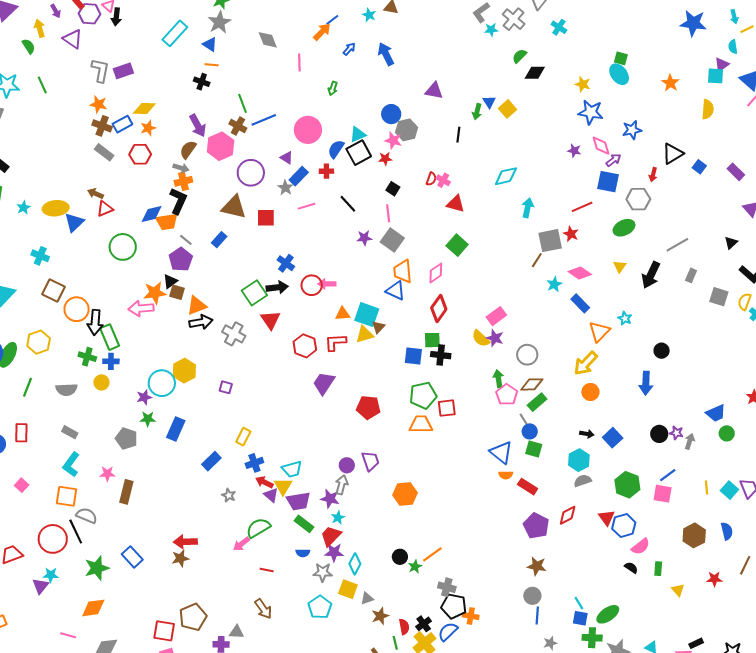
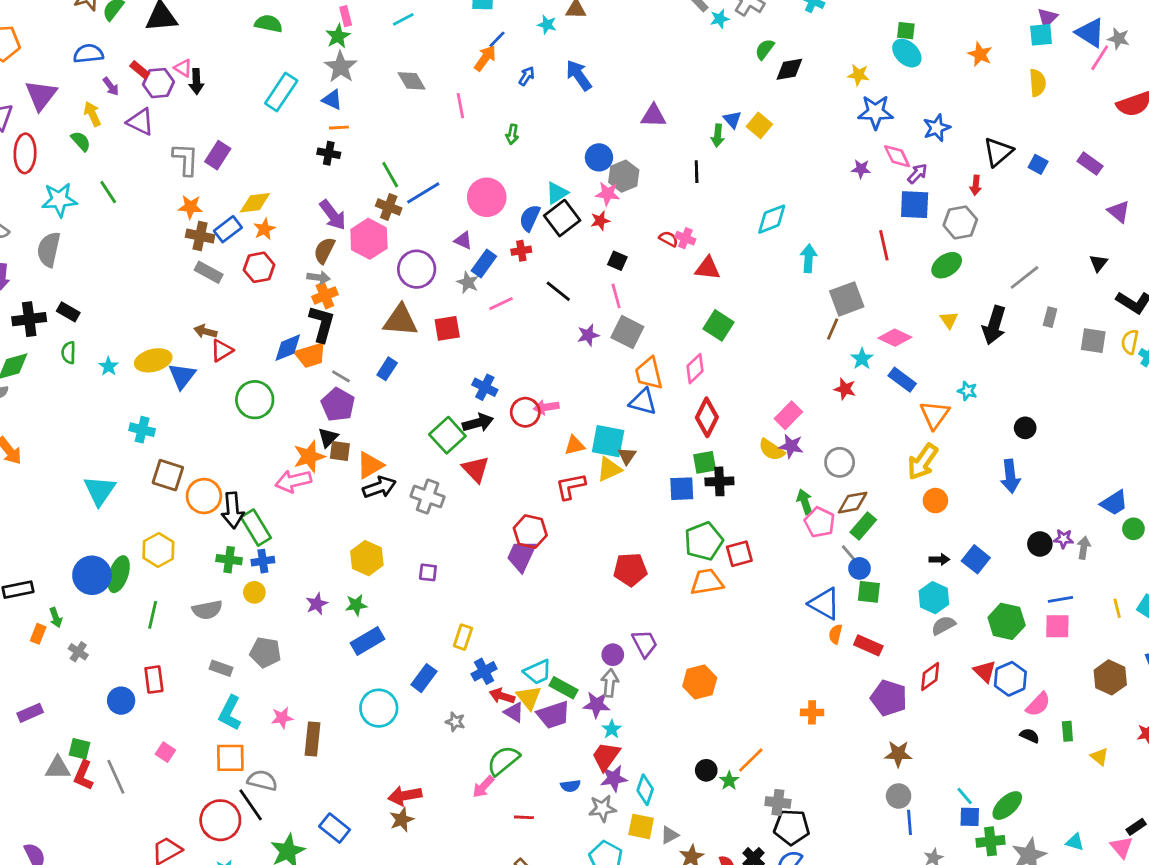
purple rectangle: (123, 71) -> (218, 155), turned -30
red semicircle: (431, 179) -> (668, 239), turned -72
red line: (582, 207) -> (884, 245), turned -70
red star: (571, 234) -> (845, 389), moved
red hexagon: (305, 346) -> (530, 532), moved
cyan circle: (162, 383) -> (379, 708), moved
purple trapezoid: (324, 383) -> (521, 556), moved
green star: (148, 419) -> (356, 605), moved
blue rectangle: (176, 429) -> (368, 641), turned 45
gray pentagon: (126, 439) -> (265, 652), moved
orange semicircle: (506, 475) -> (836, 634), turned 112
blue line: (668, 475) -> (1060, 599), turned 36
green rectangle: (304, 524) -> (564, 688), moved
orange cross: (471, 616) -> (812, 712), moved

